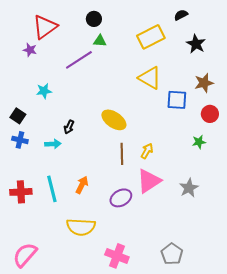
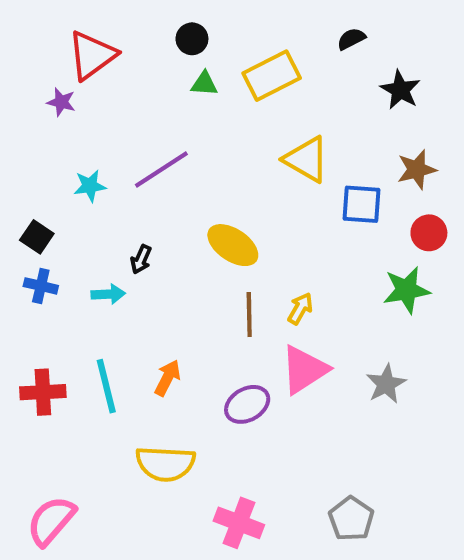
black semicircle: (181, 15) -> (351, 39), moved
yellow rectangle: (151, 37) -> (272, 76), moved
purple line: (79, 60) -> (161, 170), moved
green star: (199, 142) -> (406, 290), size x1.6

